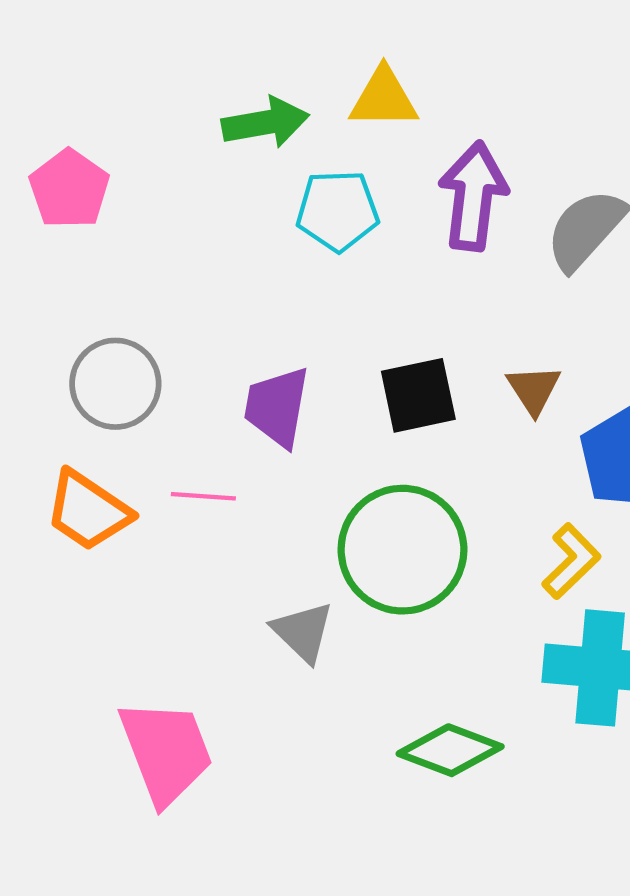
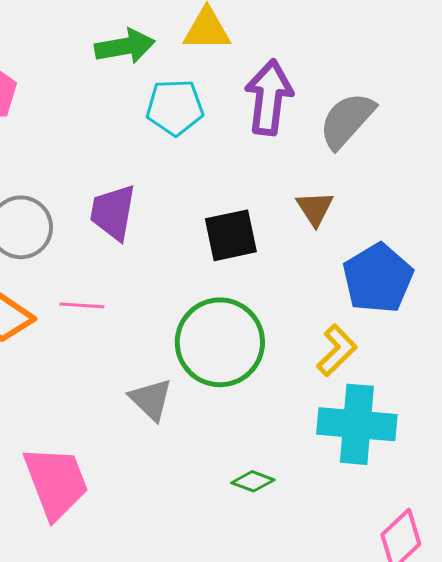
brown triangle: (534, 390) -> (315, 208), moved
purple trapezoid: (277, 407) -> (113, 212), moved
green diamond: (450, 750) -> (253, 481), size x0.6

